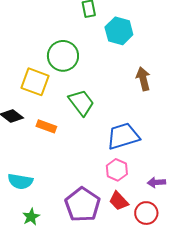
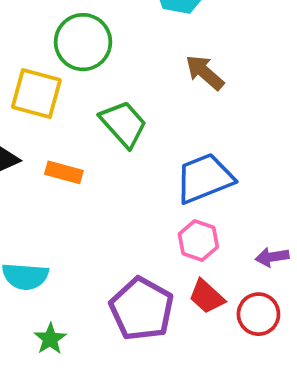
brown arrow: (143, 79) -> (205, 73), moved, turned -30

